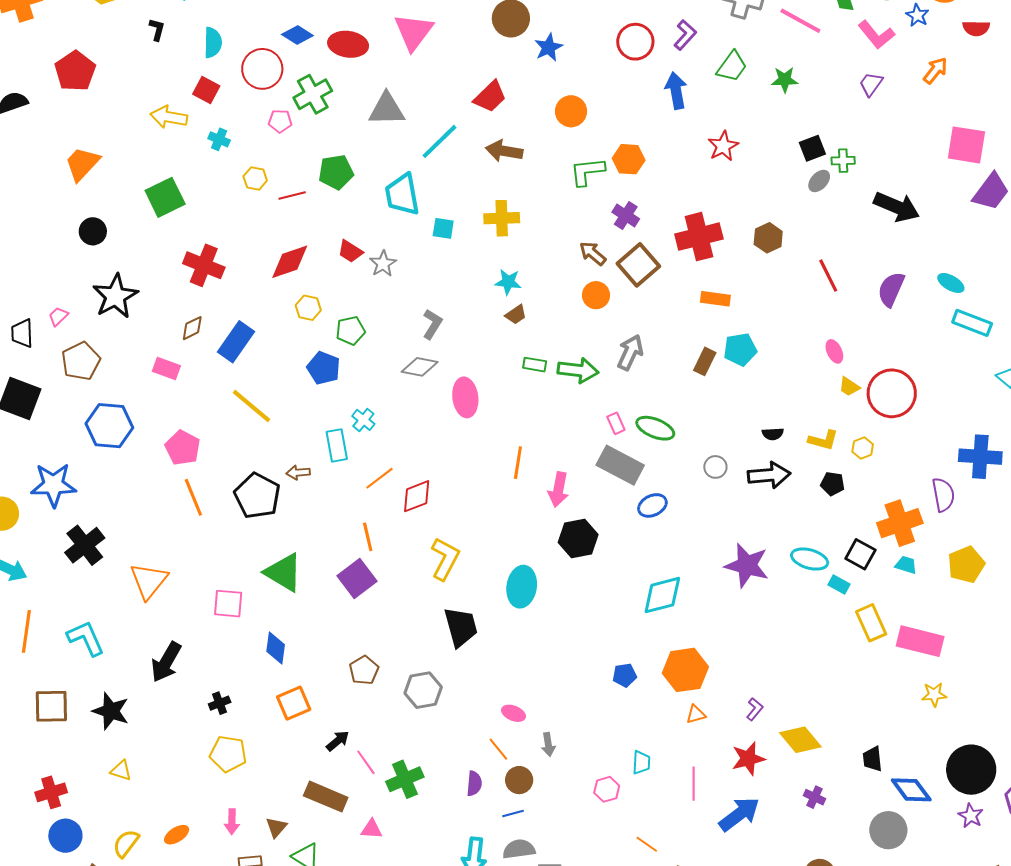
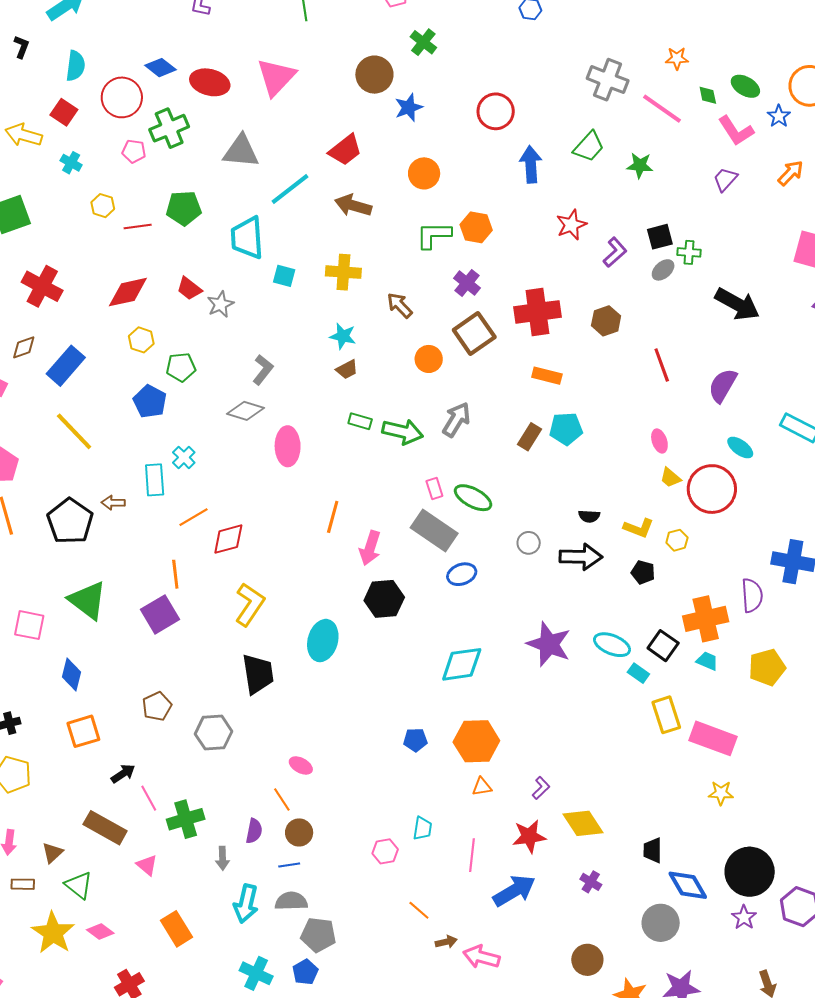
purple L-shape: (685, 35) -> (615, 252), moved
brown arrow: (593, 253) -> (400, 305), moved
cyan ellipse: (951, 283) -> (740, 448), moved
gray arrow: (548, 744) -> (222, 858), moved
pink triangle: (372, 829) -> (147, 865), turned 30

